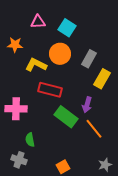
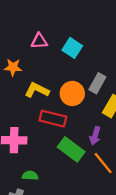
orange circle: (60, 54) -> (72, 93), moved
green semicircle: (30, 140) -> (30, 176), turned 104

